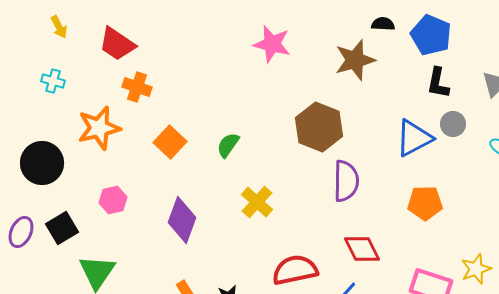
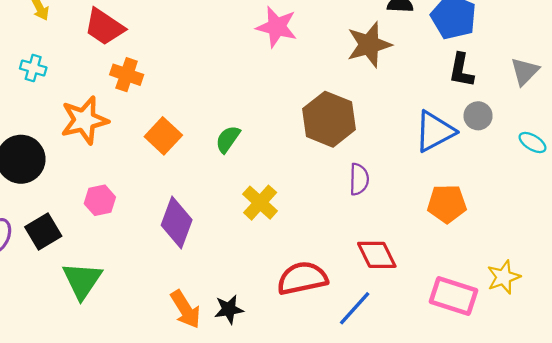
purple semicircle: (346, 181) -> (359, 179), size x0.7

